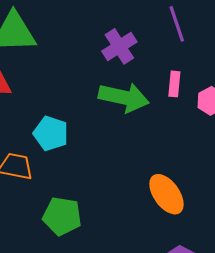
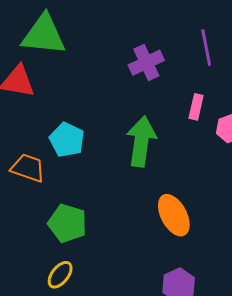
green arrow: (124, 97) -> (141, 141), moved, turned -102

